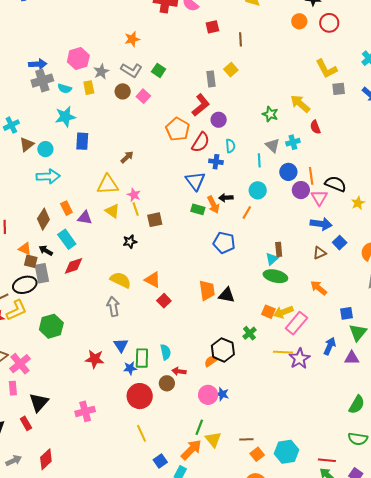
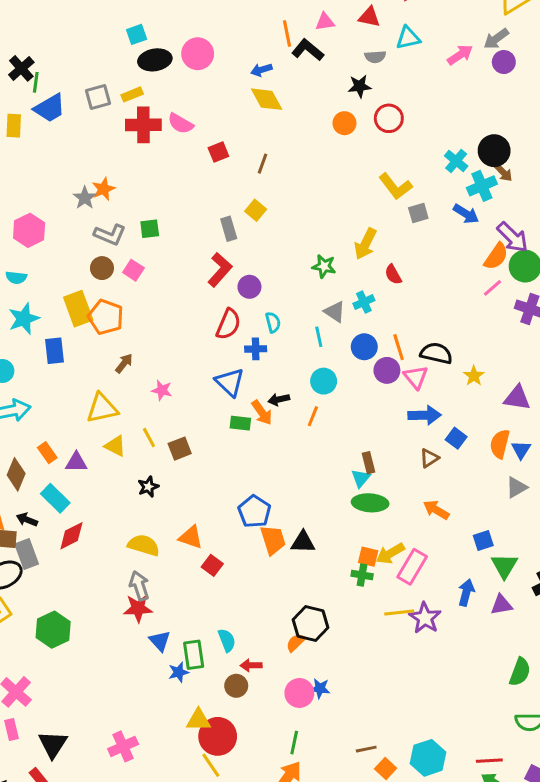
brown line: (241, 39) -> (263, 164), turned 32
green square: (159, 70) -> (150, 229), turned -32
gray star: (101, 72) -> (85, 198), moved
yellow rectangle: (89, 88) -> (78, 309), moved, size x1.6
yellow arrow: (300, 104) -> (365, 244), turned -95
orange pentagon: (178, 129) -> (106, 317), moved
pink star: (134, 195) -> (162, 390), moved
blue pentagon: (224, 243) -> (254, 512), moved, turned 30
green cross: (249, 333) -> (362, 575), moved, turned -32
red star: (95, 359) -> (138, 608), moved
red circle: (140, 396) -> (218, 736), moved
yellow triangle: (213, 439) -> (199, 720), moved, turned -42

